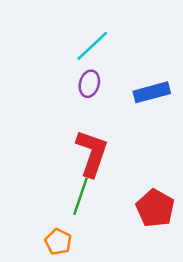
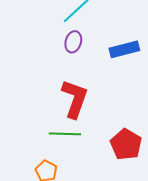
green line: (81, 196) -> (65, 134), turned 72

